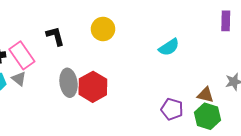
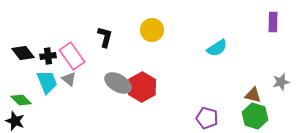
black L-shape: (55, 36) -> (105, 37), turned 30
gray ellipse: (69, 83) -> (118, 83), turned -52
purple pentagon: (172, 109) -> (207, 118), moved

